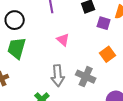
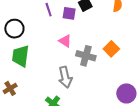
purple square: (104, 23) -> (69, 13), moved
gray cross: (86, 77) -> (86, 56), moved

